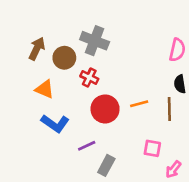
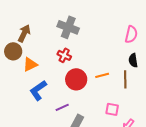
brown circle: (64, 58) -> (13, 51), moved
orange triangle: (45, 89) -> (30, 64), turned -49
blue L-shape: (55, 123) -> (38, 90), turned 110

